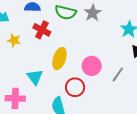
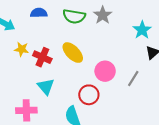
red cross: (42, 30) -> (42, 57), moved
yellow ellipse: (59, 59) -> (73, 53), moved, turned -60

